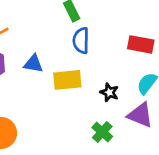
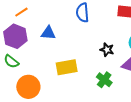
yellow rectangle: (67, 80) -> (67, 67), moved

